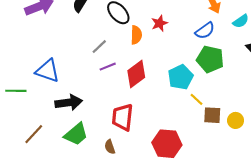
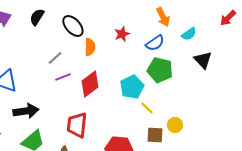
red star: (159, 23) -> (122, 34), moved
brown square: (212, 115) -> (155, 135), moved
yellow circle: (236, 120) -> (175, 125), moved

